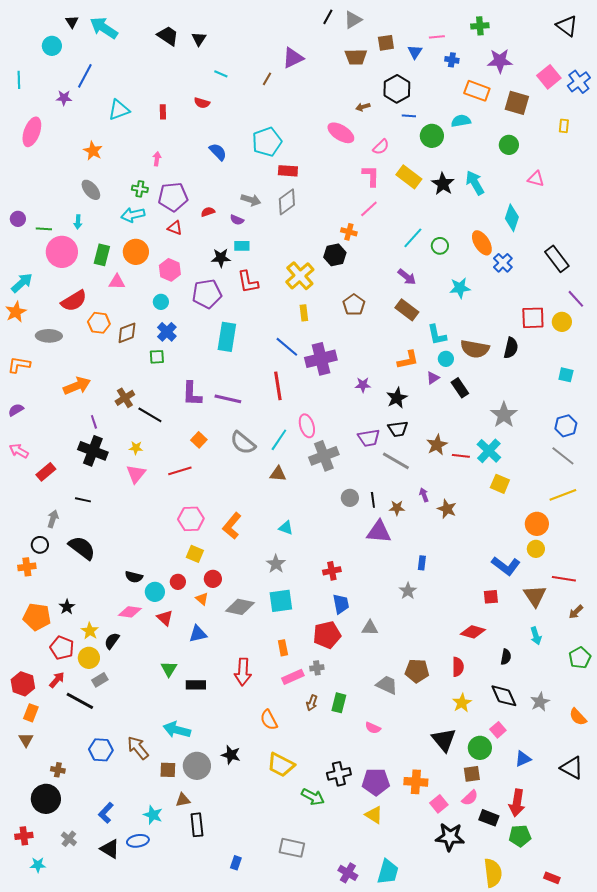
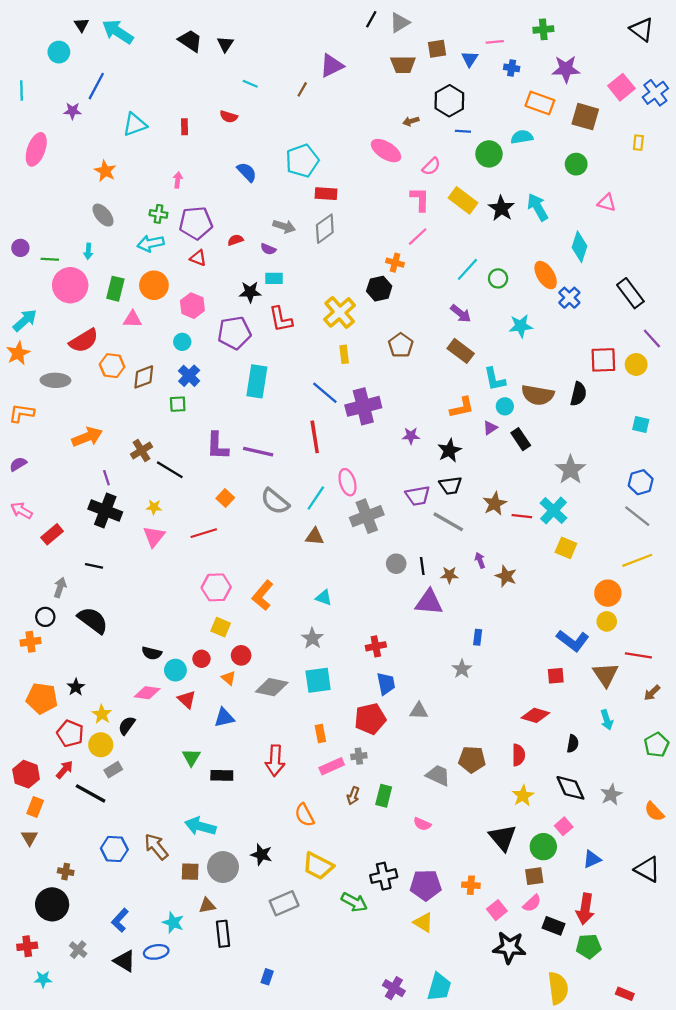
orange cross: (416, 782) -> (471, 885), size x0.7
gray rectangle: (292, 848) -> (284, 903), moved, turned -35

